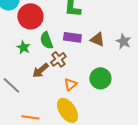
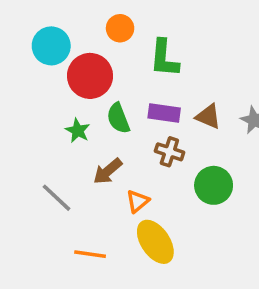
brown cross: (58, 59) -> (169, 152), moved, turned -35
orange triangle: (70, 84) -> (138, 201), moved

